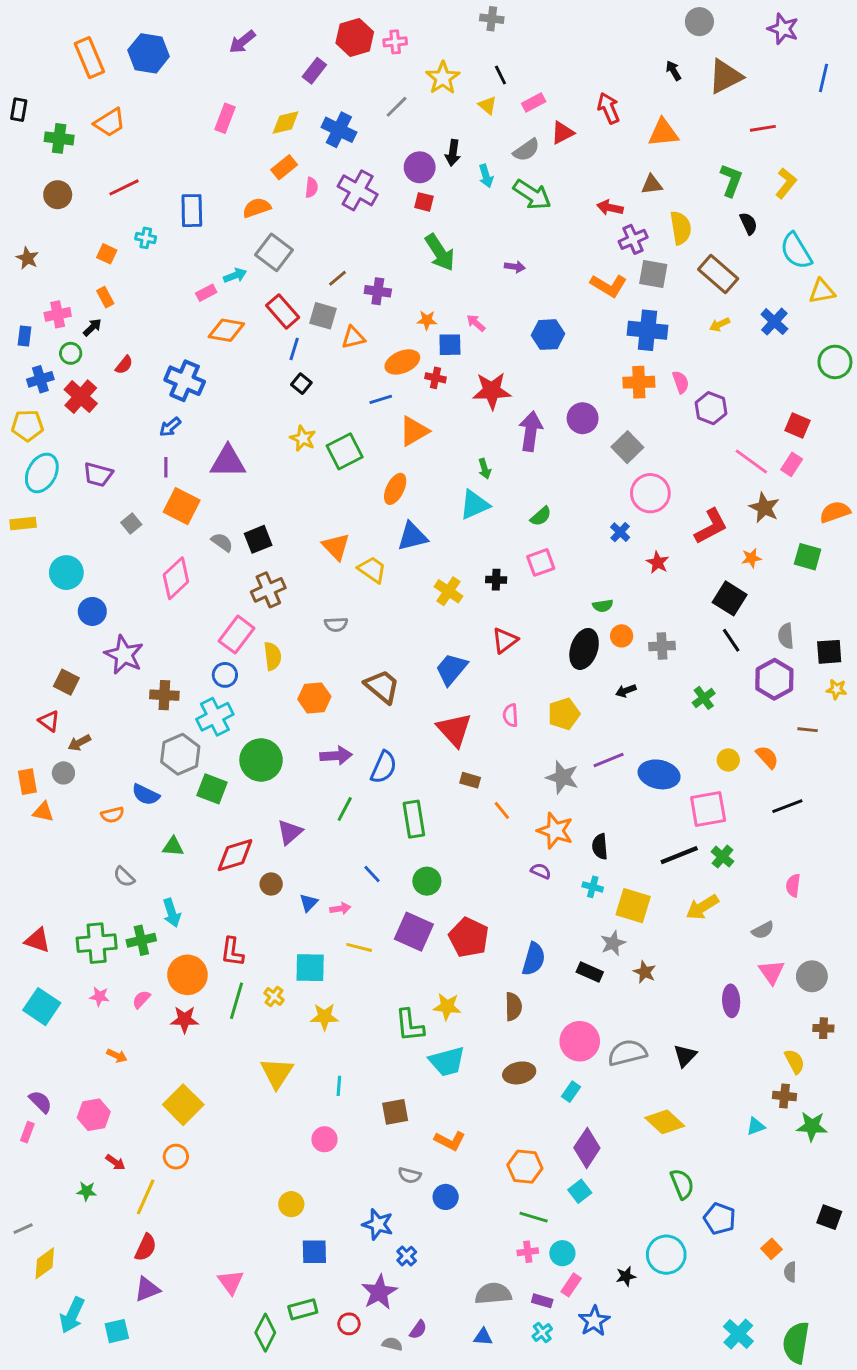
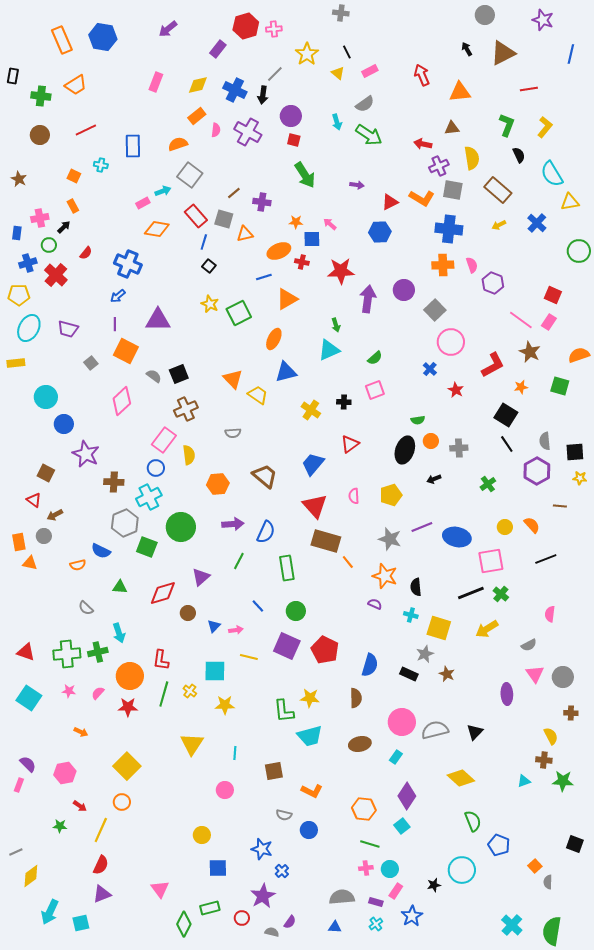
red triangle: (562, 133) -> (390, 202), moved
black arrow: (453, 153) -> (263, 95), moved
brown rectangle: (470, 780) -> (326, 541), size x2.0

